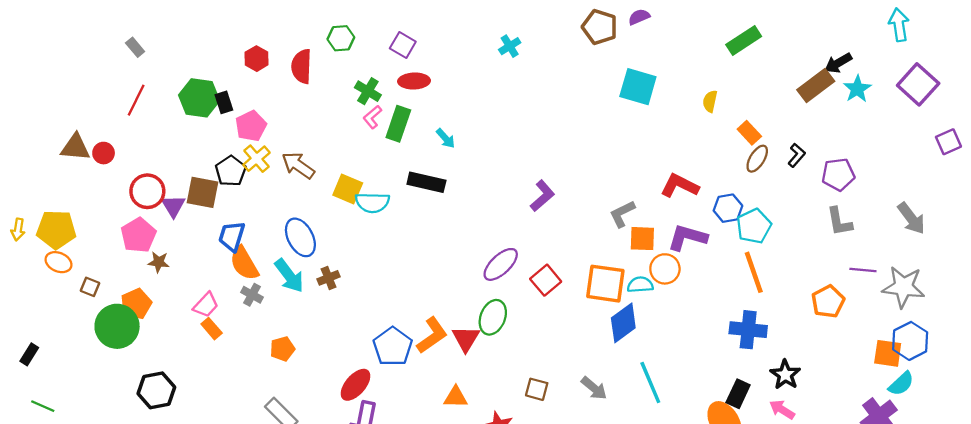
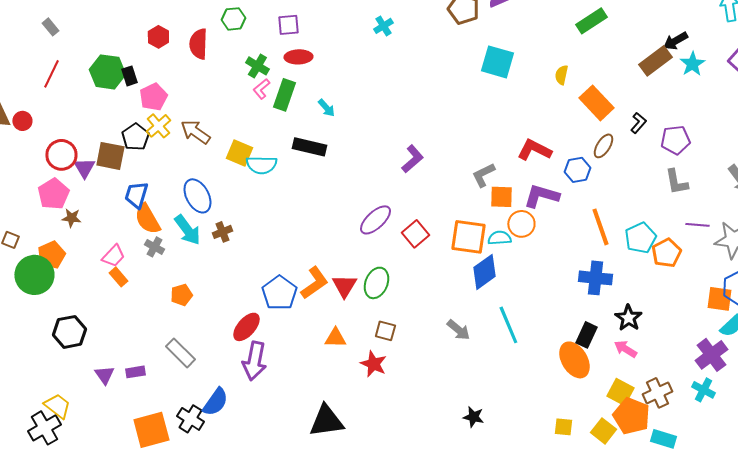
purple square: (403, 45) -> (288, 25), turned -35
orange rectangle: (749, 133) -> (596, 103), size x1.6
brown ellipse: (757, 159) -> (603, 146), moved
cyan pentagon: (754, 226) -> (640, 238), moved
green ellipse: (493, 317) -> (376, 283), moved
brown square: (537, 389) -> (385, 331), moved

